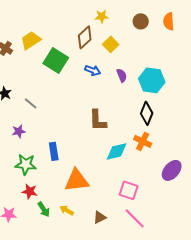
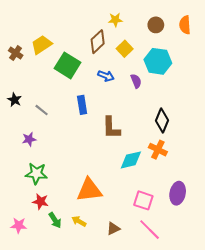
cyan hexagon: (152, 80) -> (158, 61), moved
blue rectangle: (54, 151) -> (82, 105), moved
purple ellipse: (172, 170) -> (178, 193), moved, turned -30

